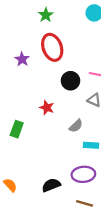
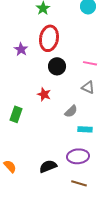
red ellipse: (52, 47) -> (49, 38), turned 30
black circle: (71, 81) -> (57, 66), moved

